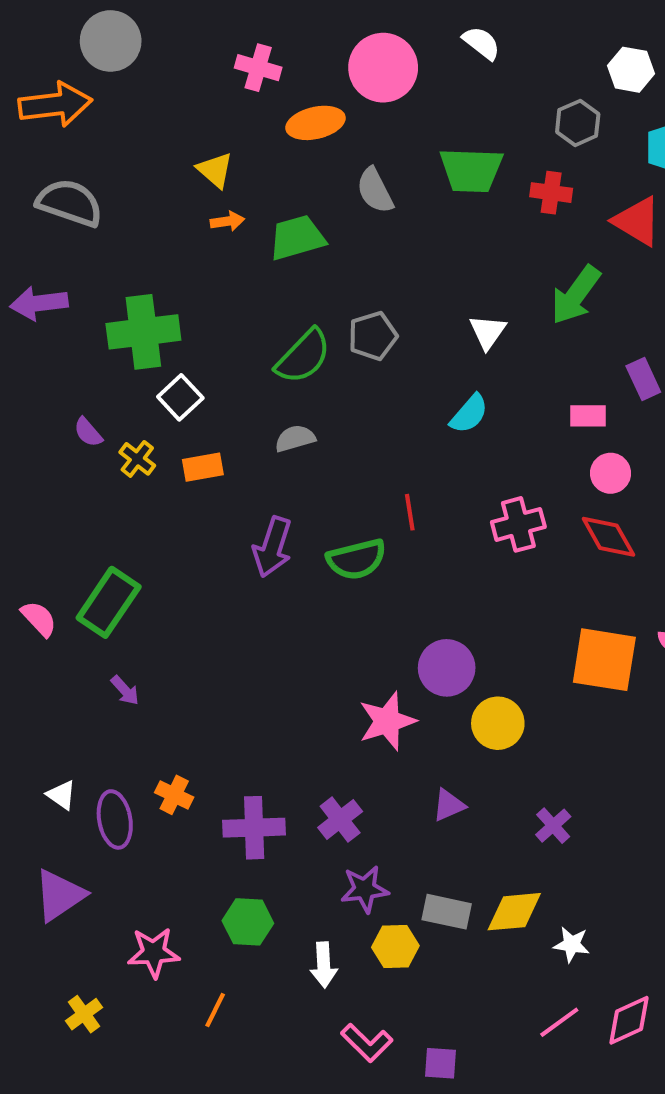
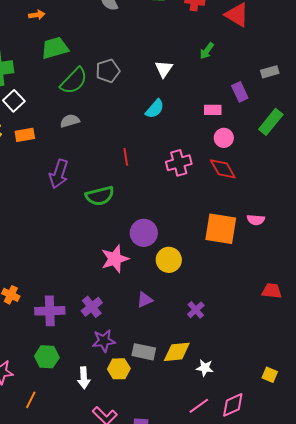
green trapezoid: (297, 238) -> (55, 48), moved
green arrow: (576, 295) -> (207, 51), size x0.6
green semicircle: (356, 559) -> (100, 196), moved

